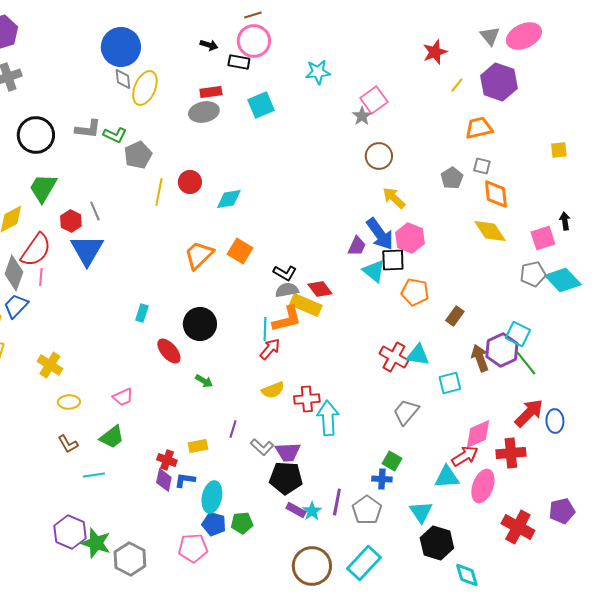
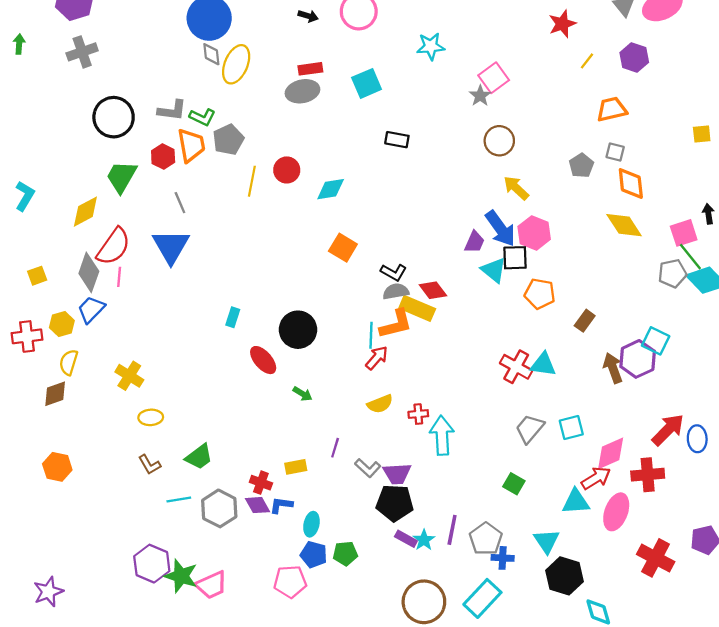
black rectangle: (239, 62) -> (397, 140), moved
purple hexagon: (499, 82) -> (634, 58), size x0.7
red hexagon: (71, 221) -> (163, 156), moved
orange trapezoid: (199, 255) -> (191, 145), moved, turned 124
green line: (526, 363) -> (690, 257), moved
cyan square: (450, 383) -> (571, 428), moved
pink trapezoid: (123, 397) -> (211, 585), moved, size x1.4
red cross: (307, 399) -> (418, 414), size x0.7
blue cross: (382, 479) -> (503, 558), moved
purple diamond: (164, 480) -> (258, 505), turned -40
cyan ellipse: (212, 497) -> (311, 524), size x0.7
gray hexagon: (130, 559) -> (219, 508), moved

